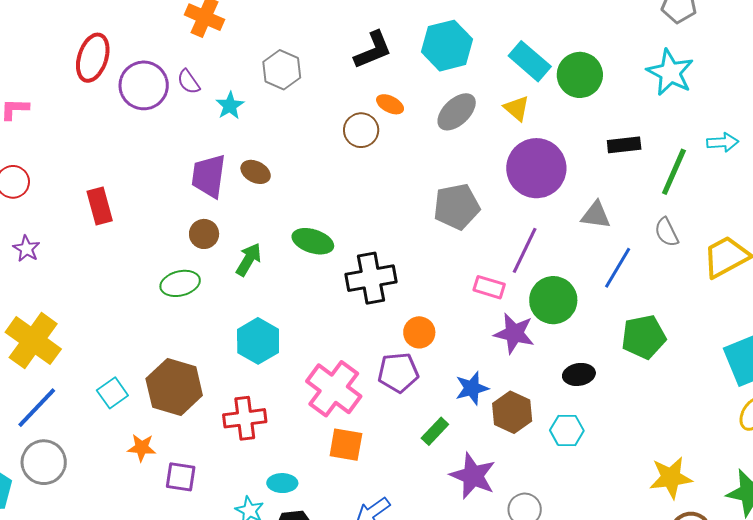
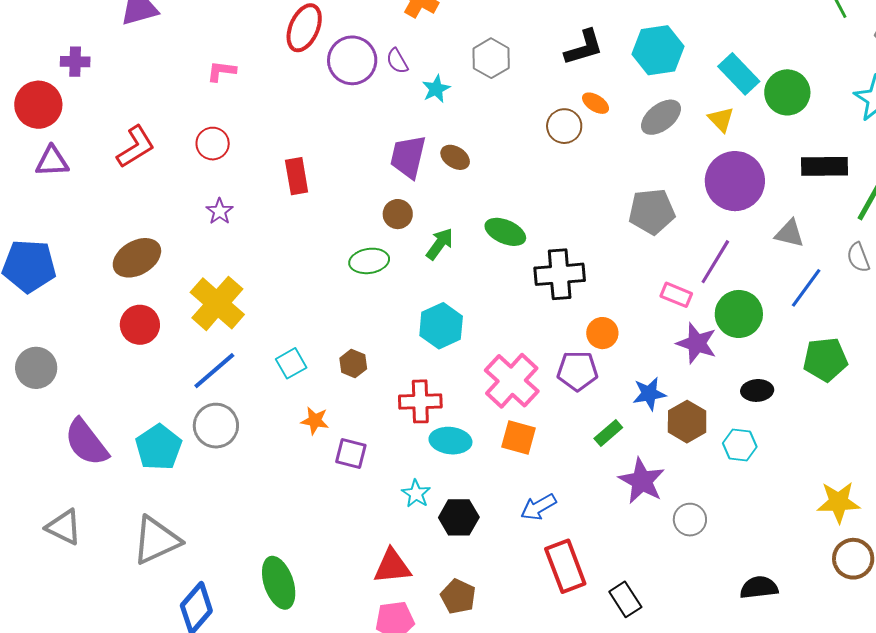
black rectangle: (624, 145) -> (825, 166), size x1.4
brown hexagon: (174, 387) -> (353, 363), size x0.5
cyan ellipse: (282, 483) -> (450, 441), moved, size x1.4

